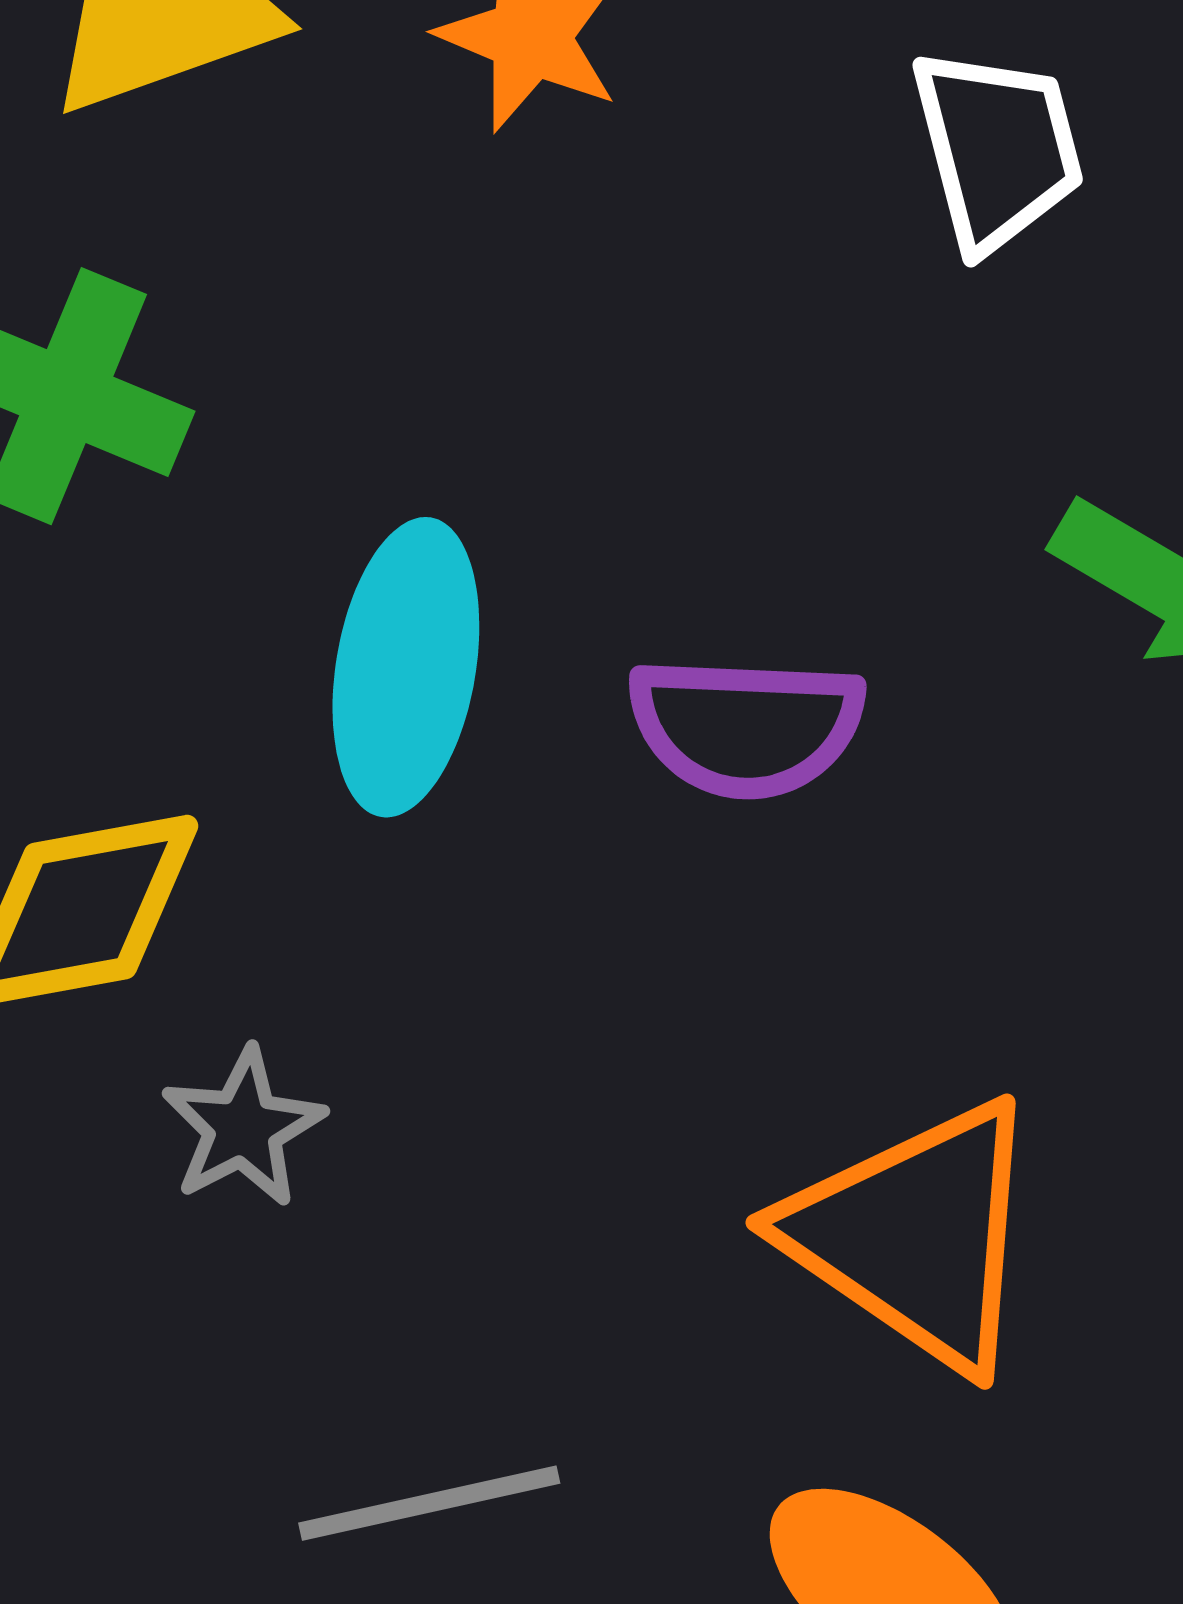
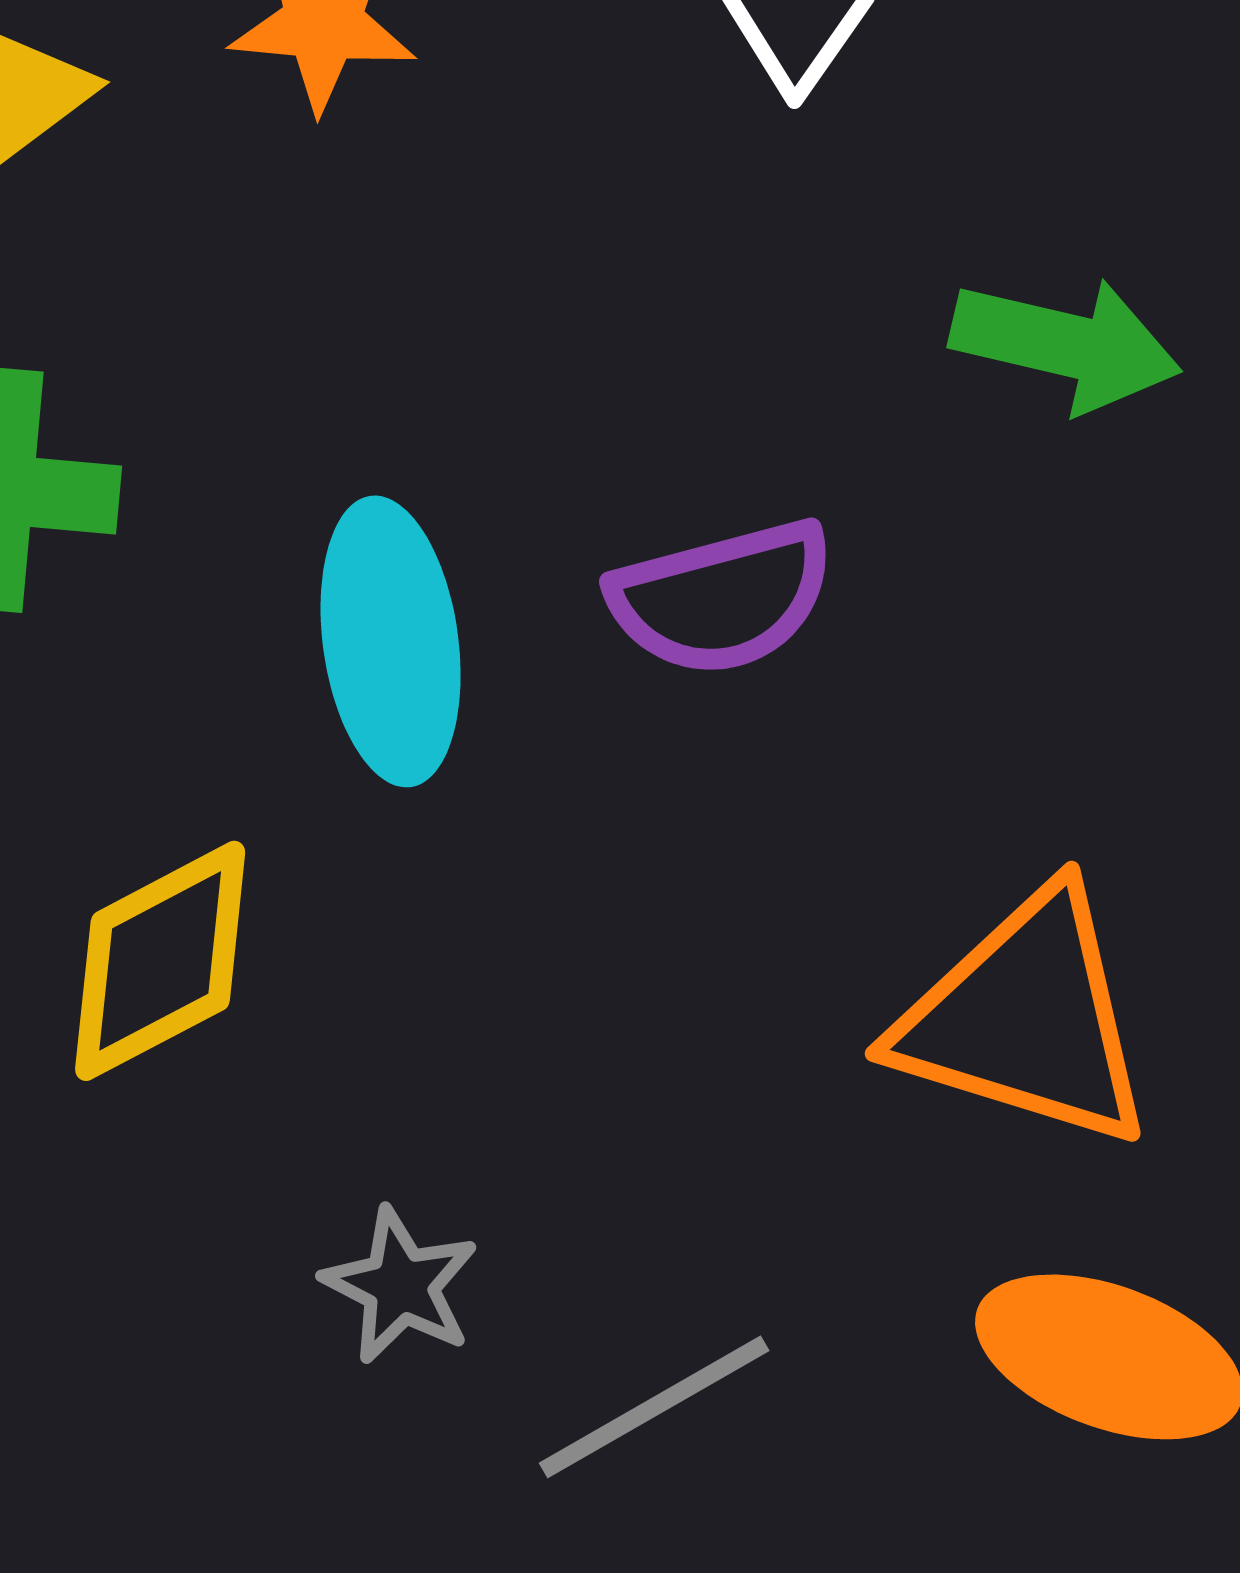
gray star: (243, 1128) -> (400, 1286), moved

